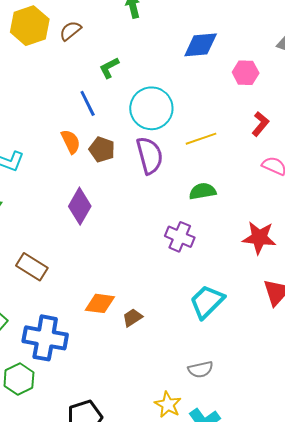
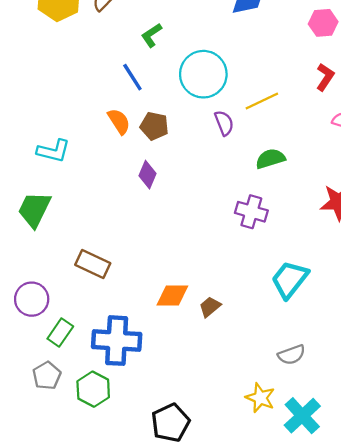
pink hexagon: (246, 73) -> (323, 23), moved
purple semicircle: (150, 155) -> (224, 123), moved, size x0.6
purple diamond: (80, 206) -> (147, 175), moved, size x0.7

